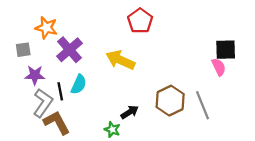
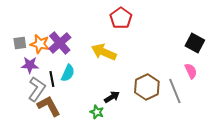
orange star: (46, 28) -> (40, 44), moved
black square: (226, 50) -> (195, 43), turned 30
pink semicircle: (219, 67) -> (191, 71), moved

